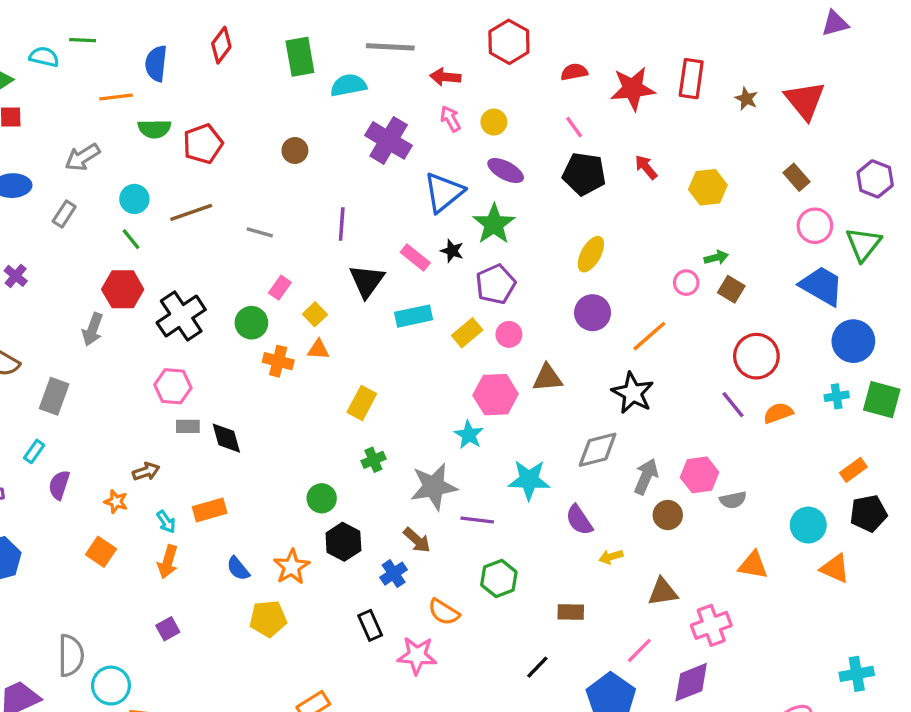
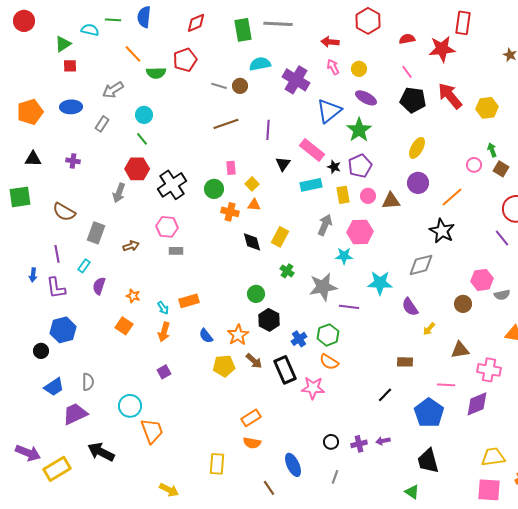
red diamond: (221, 45) -> (196, 23), turned 30
gray line: (390, 47) -> (278, 24), moved
blue semicircle: (156, 64) -> (144, 17), moved
red rectangle: (691, 79) -> (463, 23), moved
cyan semicircle: (348, 85) -> (260, 64), moved
orange line: (116, 97) -> (133, 54), turned 54
red pentagon: (203, 144) -> (185, 60), moved
red arrow: (646, 167) -> (450, 96), size x1.8
brown line: (191, 212) -> (226, 124), moved
gray line: (260, 232) -> (219, 86), moved
black star: (452, 251) -> (334, 167), moved
pink rectangle: (415, 257) -> (312, 150), size x1.4
green arrow: (716, 257) -> (492, 150), turned -96
purple cross: (16, 276) -> (73, 161), turned -32
black triangle: (367, 281) -> (283, 164), size x0.7
pink rectangle: (280, 288) -> (231, 168), turned -40
yellow rectangle: (467, 333) -> (343, 195), turned -60
brown triangle: (547, 378) -> (391, 201), moved
cyan star: (469, 435) -> (344, 256), turned -30
black diamond: (226, 438) -> (252, 242), moved
green cross: (373, 460) -> (287, 271), turned -32
brown arrow: (146, 472) -> (131, 246), moved
gray arrow: (646, 477) -> (325, 225), moved
brown arrow: (417, 540) -> (254, 361), moved
yellow arrow: (611, 557) -> (429, 329), turned -32
green hexagon: (499, 579) -> (328, 335), moved
black rectangle: (370, 625) -> (285, 370), size x1.5
pink cross: (711, 625) -> (489, 370), turned 30
pink line: (639, 650) -> (446, 385), turned 48
gray semicircle: (71, 655) -> (88, 382), moved, size x0.7

